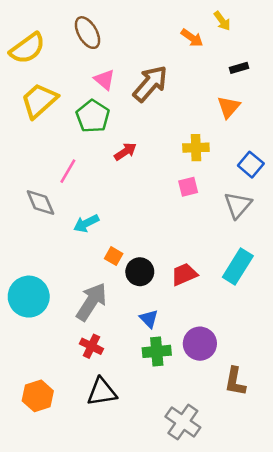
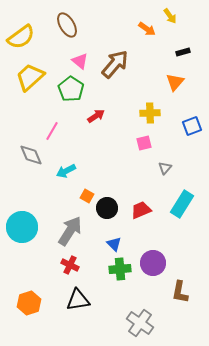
blue square: (251, 165) -> (192, 126), turned 30
gray triangle: (238, 205) -> (165, 168), moved, size x0.6

